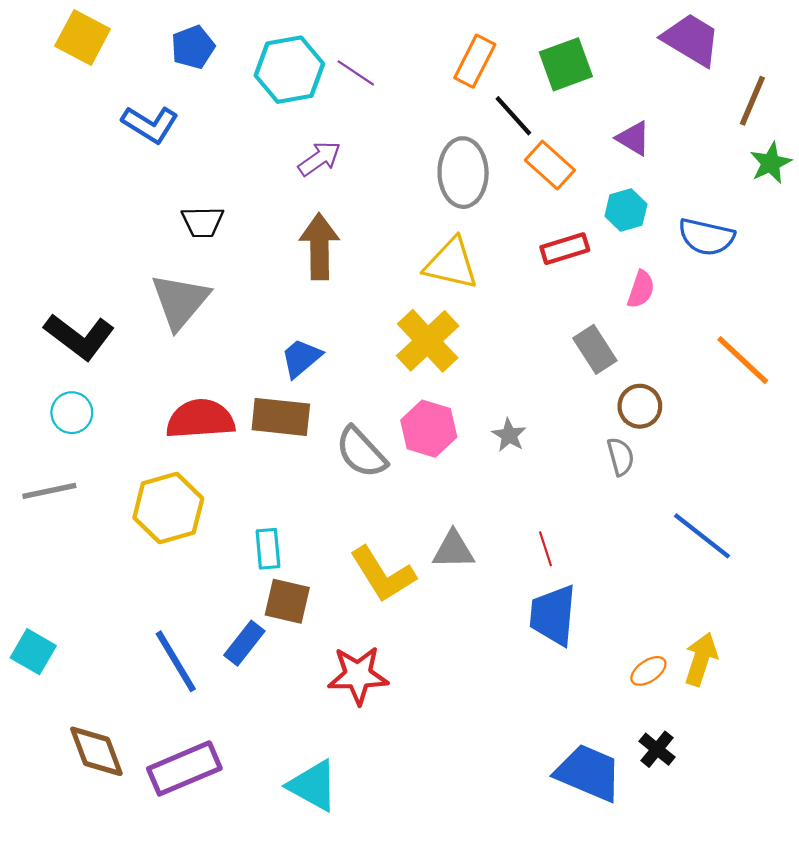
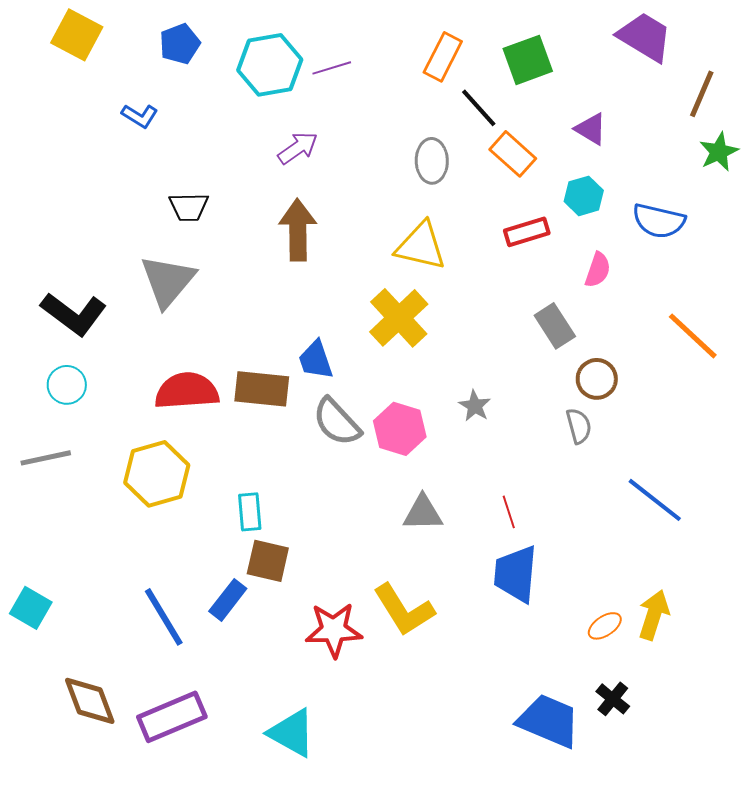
purple line: (356, 73) -> (332, 68), turned -51
blue L-shape: (150, 124) -> (140, 116), size x0.7
gray ellipse: (463, 173) -> (432, 161), size x0.7
blue trapezoid: (301, 358) -> (316, 360), moved, turned -69
pink hexagon: (429, 429) -> (400, 429), moved
yellow L-shape: (383, 574) -> (404, 610), moved

